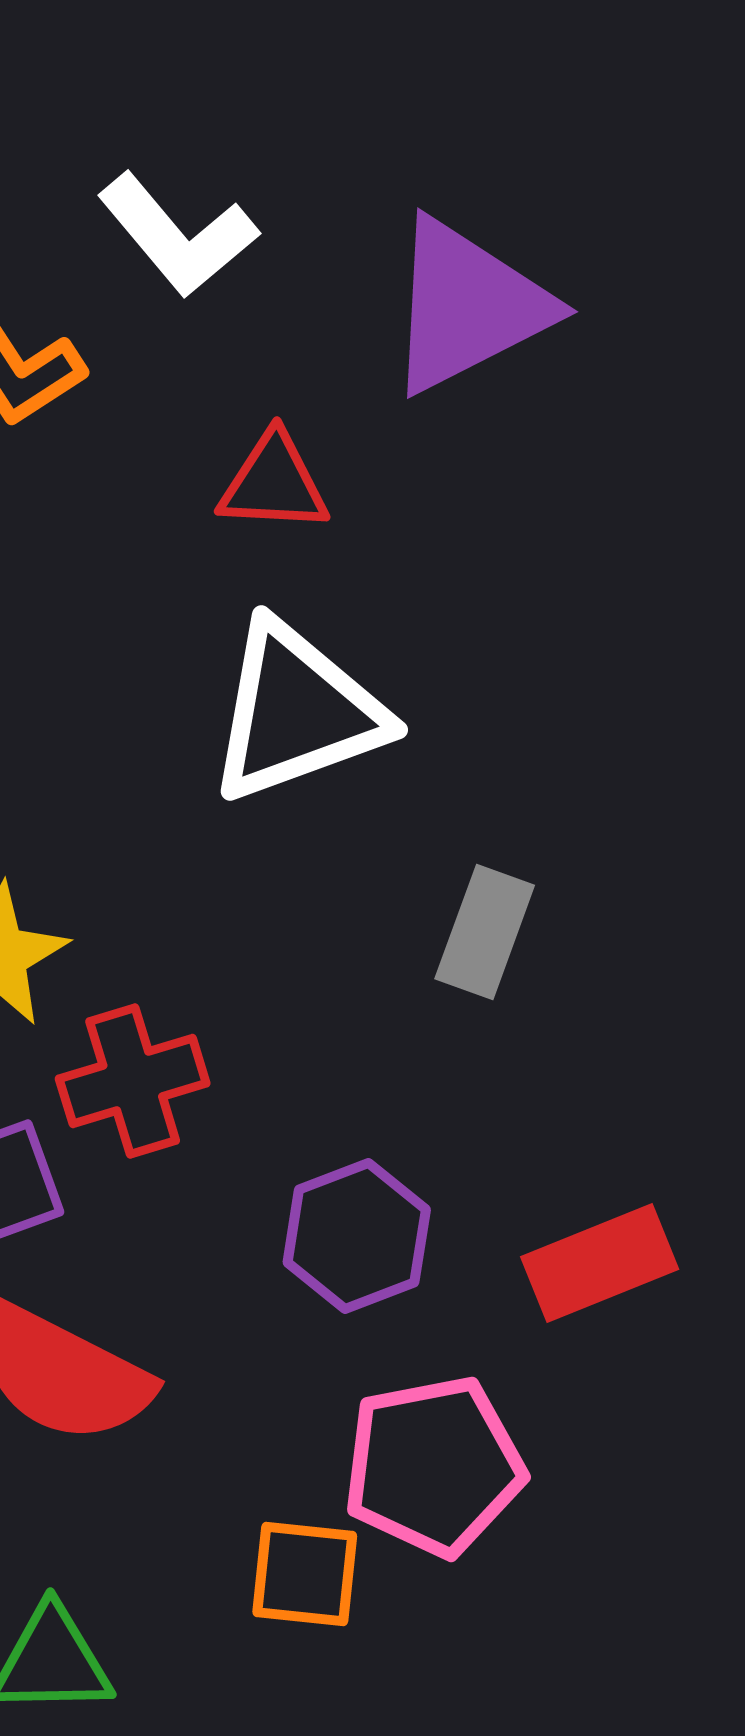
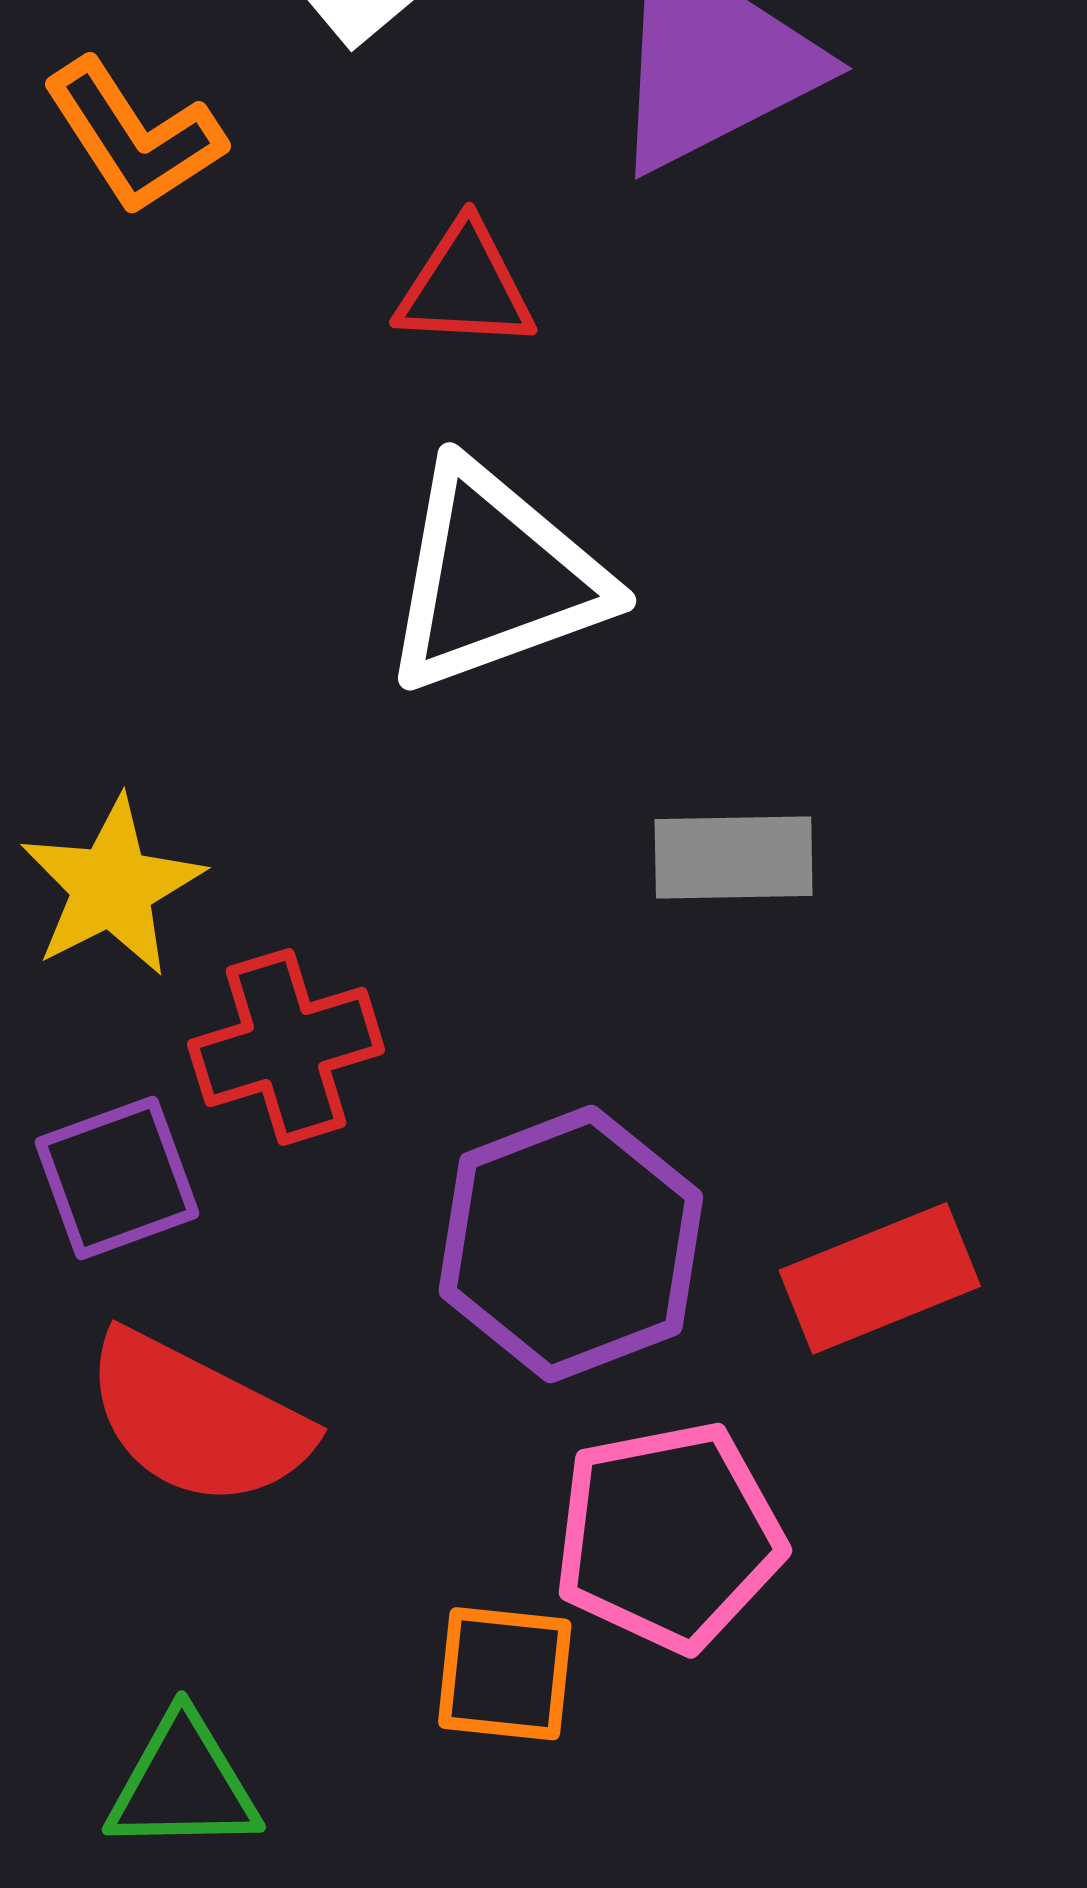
gray rectangle: (485, 932) -> (734, 857), turned 69
purple hexagon: (357, 1236) -> (571, 1244), size x1.4

